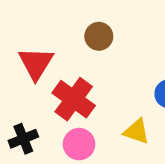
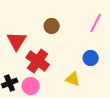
pink circle: (79, 144) -> (31, 86), moved

